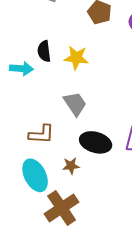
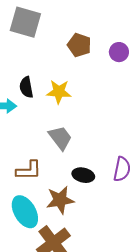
black ellipse: (96, 142) -> (83, 175), size x0.7
brown star: (71, 166) -> (60, 200), size x1.6

